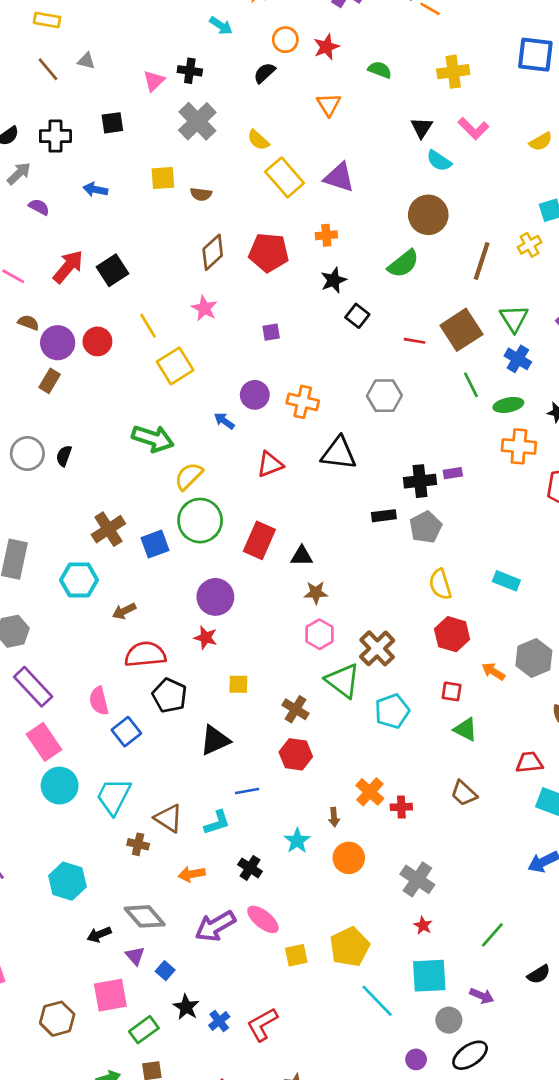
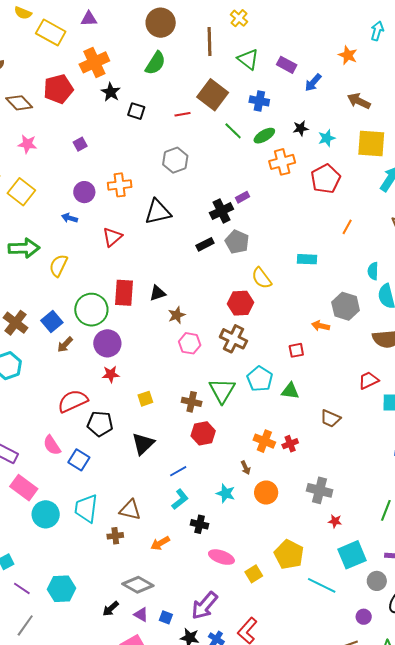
purple triangle: (339, 177) -> (89, 19), size x0.7
orange cross: (326, 235) -> (94, 62), size x1.8
brown diamond: (213, 252) -> (19, 103), turned -72
green triangle: (514, 319) -> (248, 59), moved
green circle: (200, 521) -> (91, 310), moved
brown arrow: (124, 611) -> (65, 345), moved
red hexagon: (452, 634) -> (240, 303), moved
green triangle: (343, 681) -> (222, 391), moved, turned 44
green triangle: (465, 729) -> (290, 391), moved
cyan L-shape: (217, 823) -> (180, 499), moved
cyan hexagon: (67, 881) -> (62, 589), moved
purple arrow: (215, 926) -> (204, 606), moved

